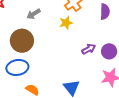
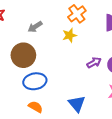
blue ellipse: (17, 67) -> (35, 81), moved

